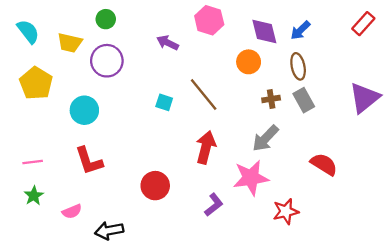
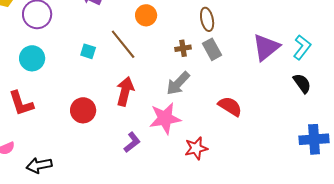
orange circle: (249, 62) -> (146, 15), moved
cyan circle: (84, 110) -> (32, 58), moved
red circle: (155, 186) -> (83, 110), moved

